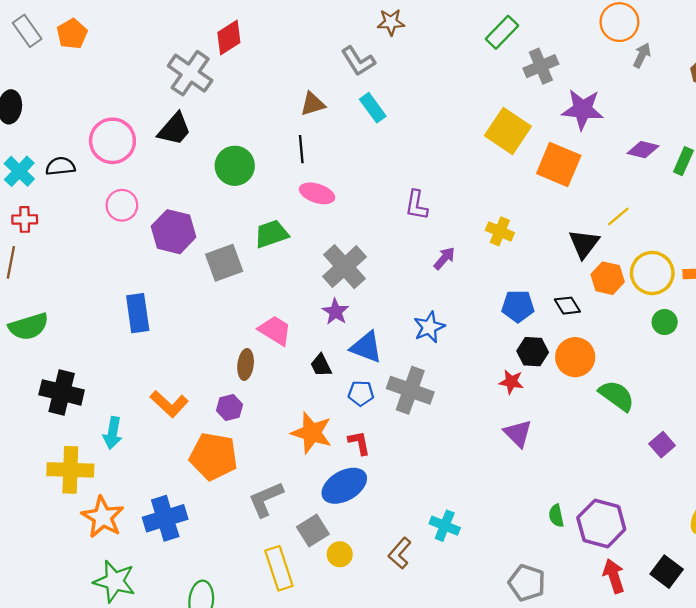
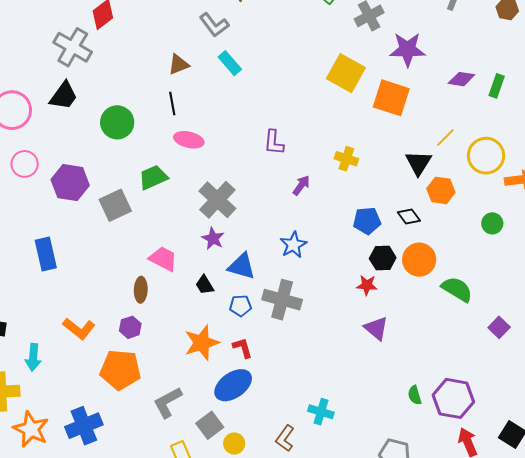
yellow circle: (652, 273) -> (486, 156), moved
orange star: (312, 433) -> (202, 343), turned -30

